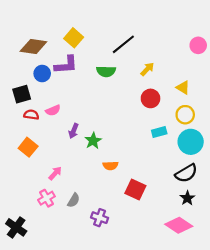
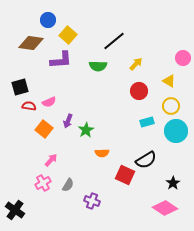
pink circle: (198, 45) -> (183, 58), moved
blue circle: (42, 74) -> (48, 20), moved
orange square: (28, 147) -> (44, 129), moved
black semicircle: (186, 173) -> (146, 160), moved

